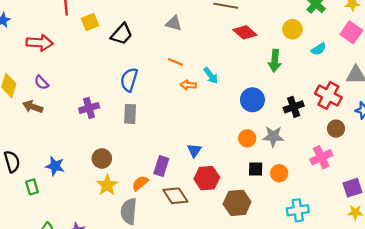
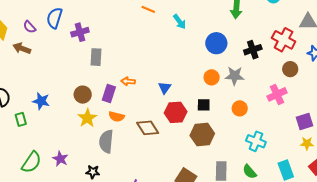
blue semicircle: (129, 80) -> (54, 18), moved
orange arrow: (188, 85) -> (128, 81), moved
purple cross: (89, 108) -> (80, 32), moved
gray rectangle: (130, 114) -> (96, 57), moved
purple rectangle: (161, 166) -> (109, 93), moved
black square: (256, 169) -> (204, 105), moved
orange semicircle: (140, 183) -> (116, 117), turned -126
cyan cross: (298, 210) -> (256, 141), turned 30

